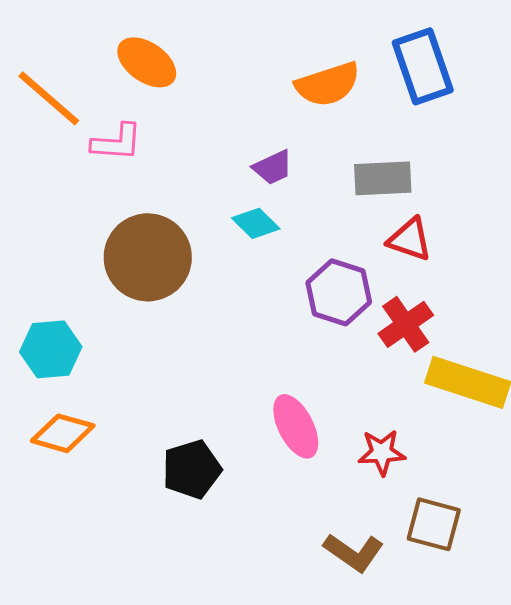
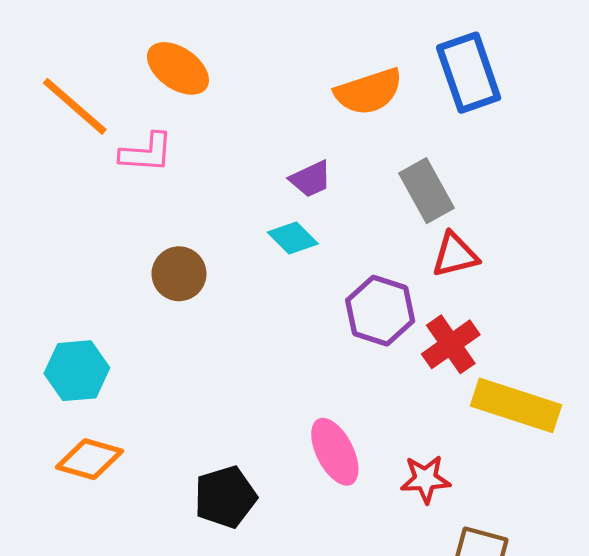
gray rectangle: (383, 178) -> (426, 191), turned 64
red triangle: (410, 239) -> (455, 255), turned -33
brown circle: (148, 257) -> (179, 274), size x0.6

